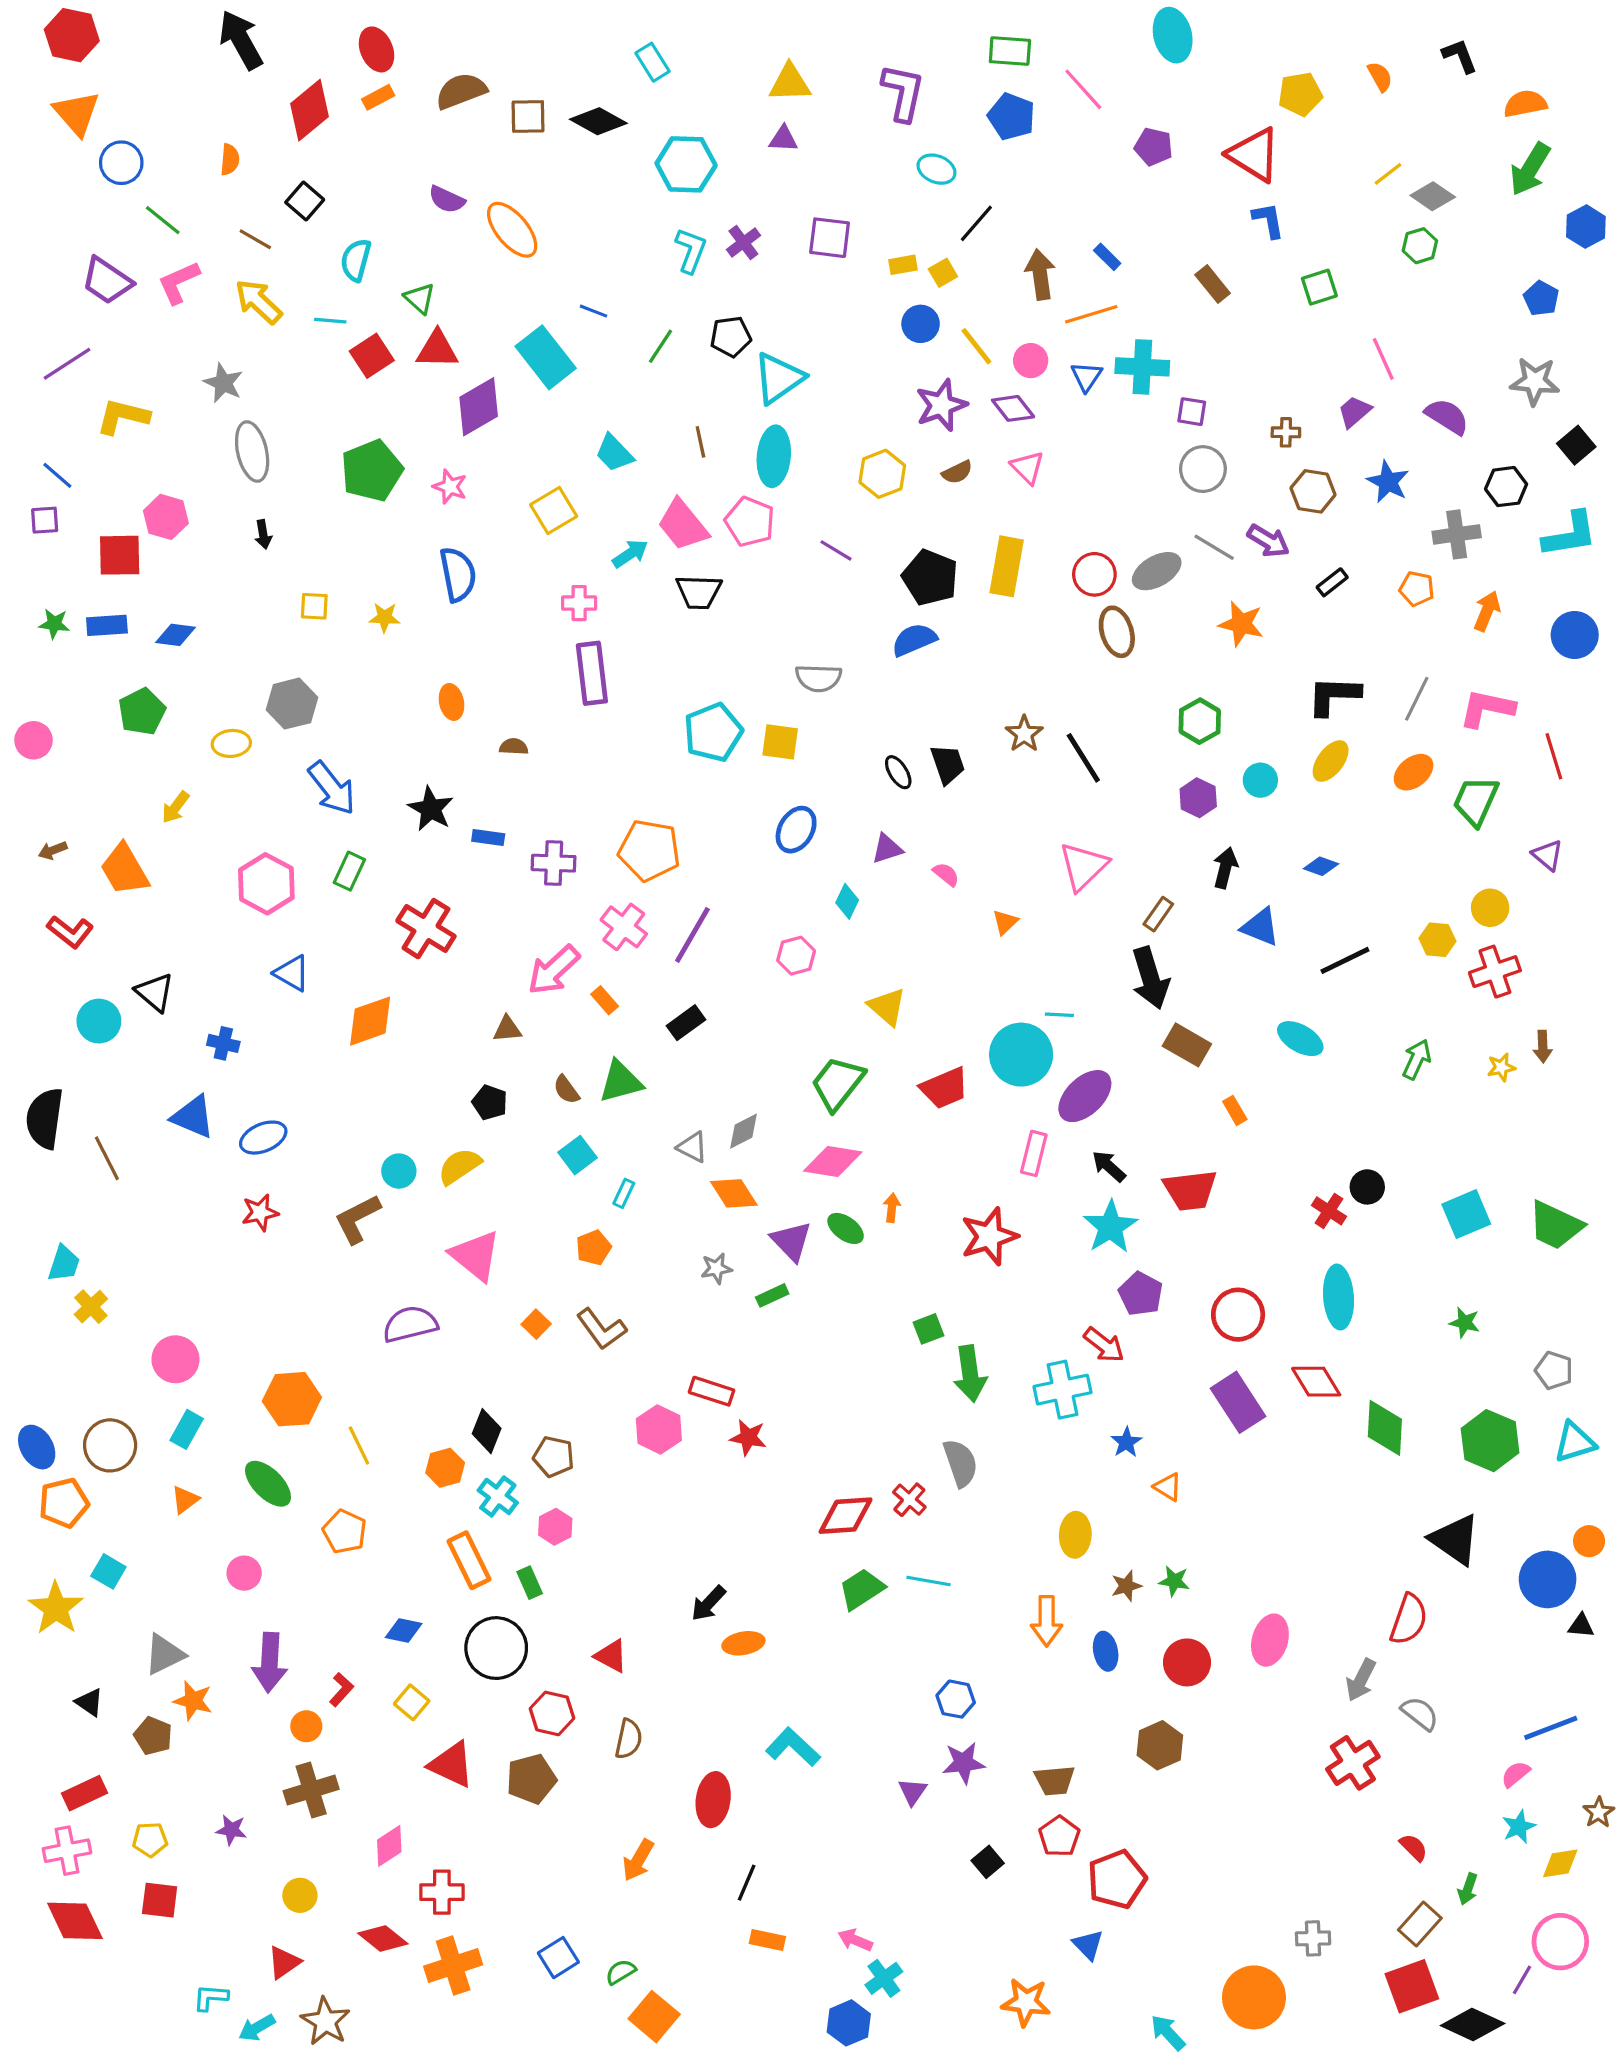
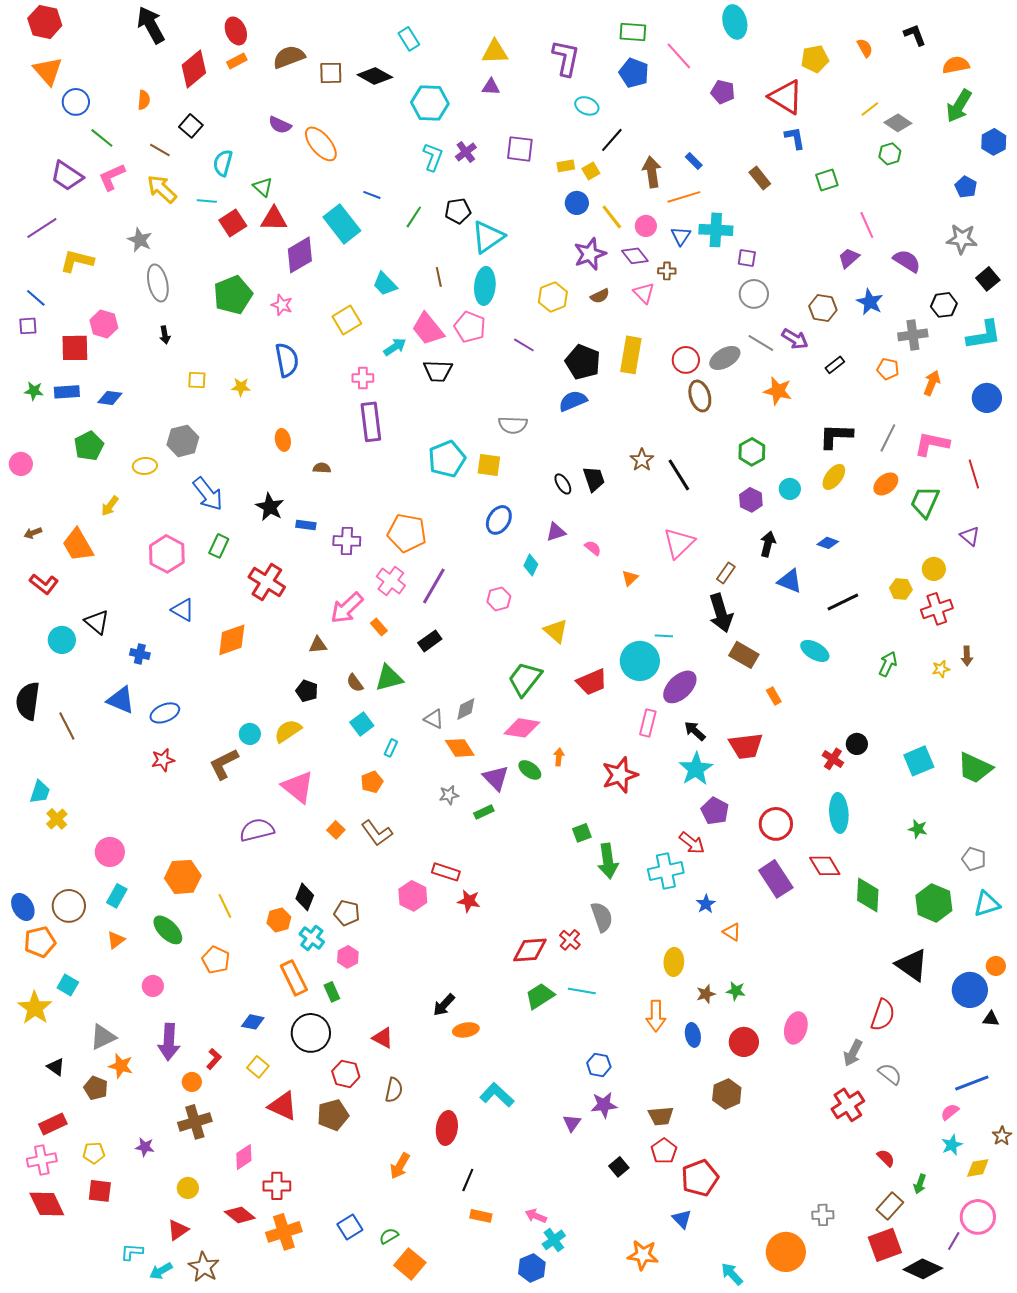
brown cross: (1286, 432) -> (667, 271), moved

